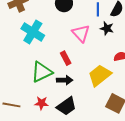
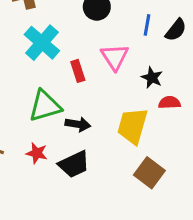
black star: (107, 28) -> (152, 78), moved
red rectangle: (66, 58) -> (78, 71), moved
yellow trapezoid: (100, 75) -> (132, 126), turned -45

